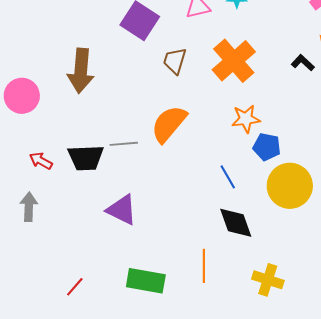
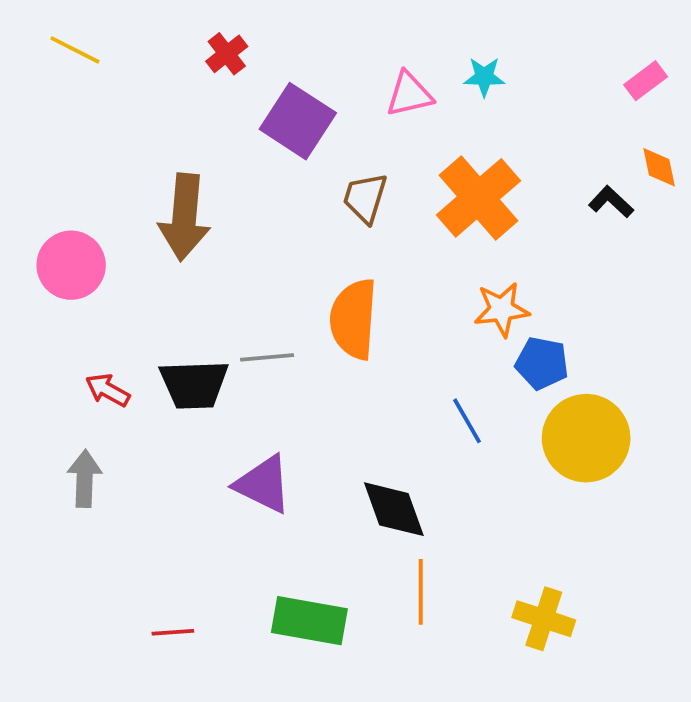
orange semicircle: (169, 124) -> (354, 319), turned -36
black diamond: (236, 223) -> (394, 509), moved
red line: (75, 287) -> (173, 632), turned 45

